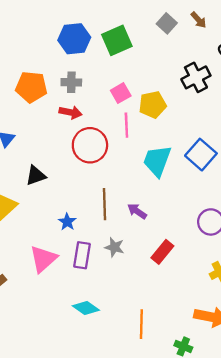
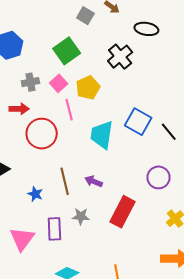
green square: (117, 40) -> (67, 51), moved
gray cross: (71, 82) -> (30, 82), moved
blue star: (67, 222) -> (35, 194), moved
red rectangle: (162, 252) -> (123, 212), size x1.4

